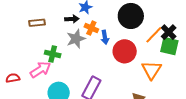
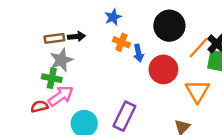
black arrow: (72, 19) -> (76, 36), moved
gray star: (76, 39) -> (61, 60), moved
green cross: (53, 54) -> (52, 78), moved
red semicircle: (13, 78) -> (39, 106), moved

